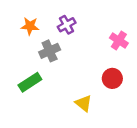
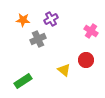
green rectangle: (30, 82) -> (23, 81), moved
yellow triangle: (84, 103) -> (64, 70), moved

